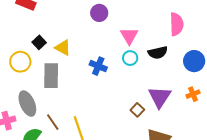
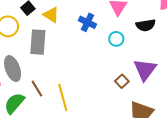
cyan circle: (130, 58) -> (116, 39), moved
blue cross: (98, 66) -> (87, 22), moved

